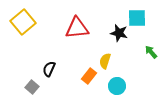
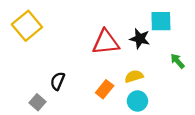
red triangle: (77, 28) -> (106, 42), moved
yellow semicircle: (105, 61) -> (134, 76), moved, turned 56

